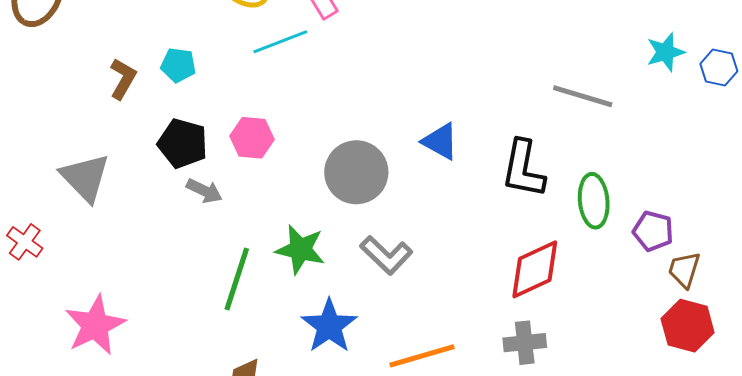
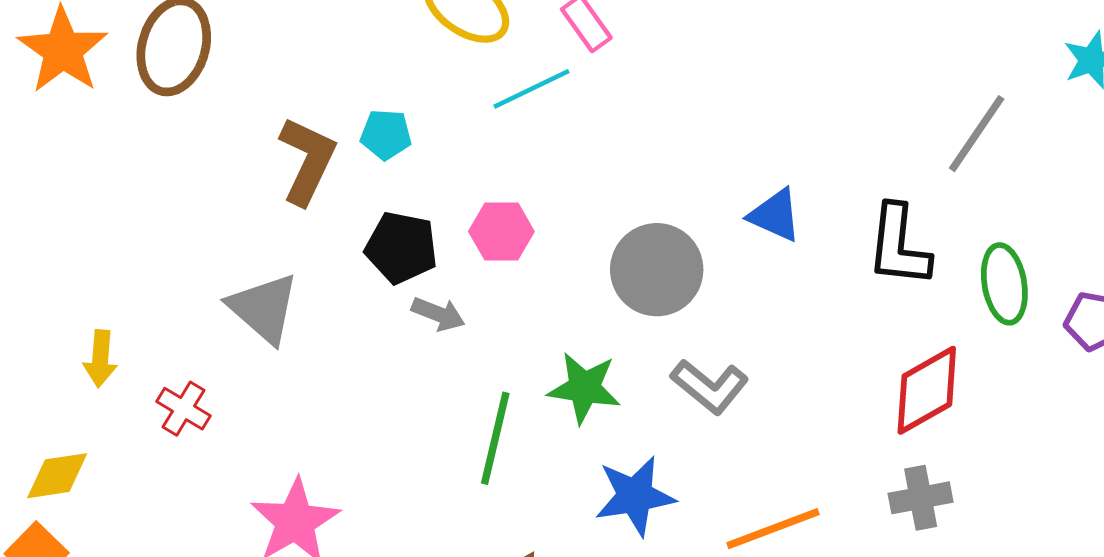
brown L-shape: (123, 79) -> (307, 161), size x1.5
gray line: (583, 96) -> (977, 134), turned -68
blue star: (329, 326) -> (635, 496), turned 30

